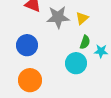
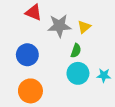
green semicircle: (85, 42) -> (76, 51), moved
cyan star: (101, 51) -> (104, 75), moved

